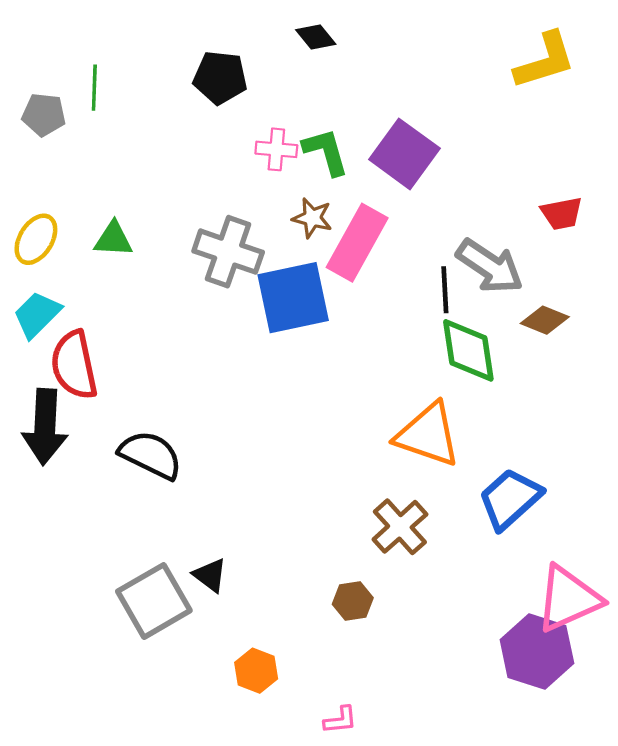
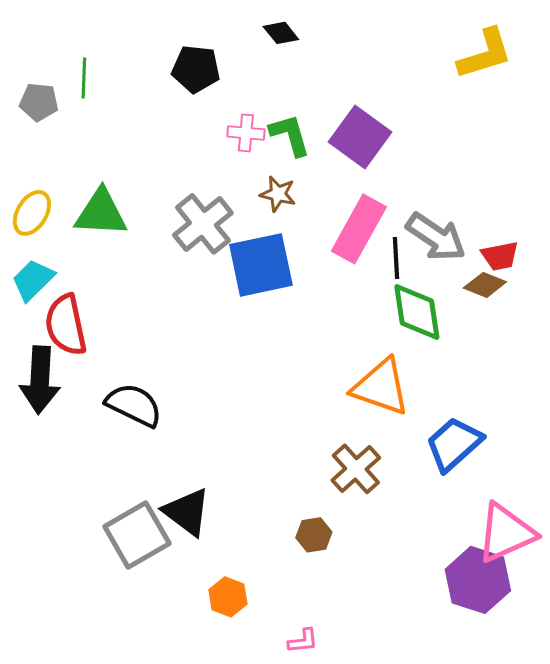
red trapezoid: (562, 213) -> (500, 256), moved
green triangle: (113, 239) -> (101, 213), size x1.5
pink rectangle: (357, 243) -> (359, 229), moved
gray cross: (228, 252) -> (203, 224), turned 32
black triangle: (210, 575) -> (187, 512), size x1.6

